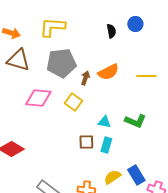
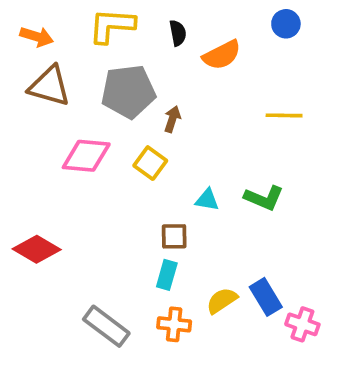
blue circle: (135, 24) -> (286, 24), moved
black semicircle: (111, 31) -> (178, 33), moved
orange semicircle: (108, 72) -> (222, 55), moved
cyan rectangle: (106, 145) -> (167, 275), moved

